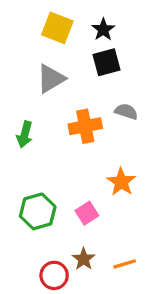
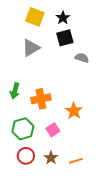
gray semicircle: (126, 111) -> (82, 58), moved
orange cross: (85, 126) -> (41, 99), moved
green arrow: (25, 134) -> (15, 91), moved
red circle: (54, 275) -> (26, 156), moved

